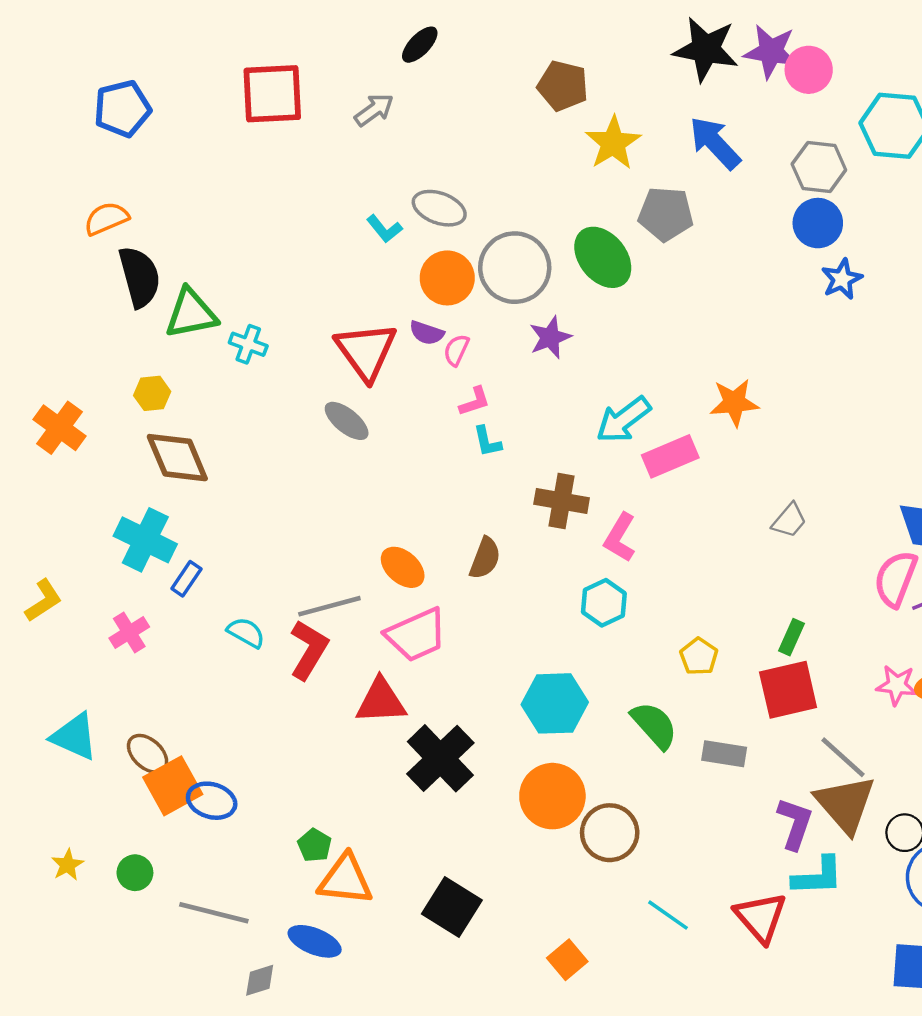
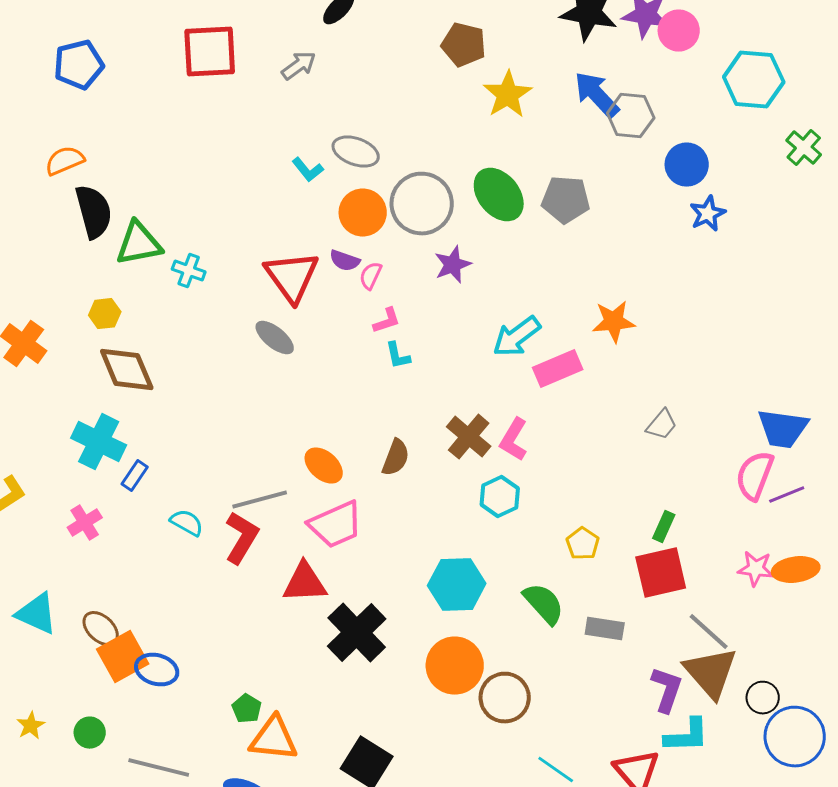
gray hexagon: (819, 167) -> (631, 116), moved
gray pentagon: (666, 214) -> (566, 200), moved
brown cross: (562, 501) -> (469, 437), moved, turned 30

